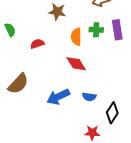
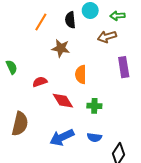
green cross: (96, 30) -> (94, 106), moved
red diamond: (76, 64) -> (63, 101), moved
brown semicircle: (18, 84) -> (20, 124), turned -30

